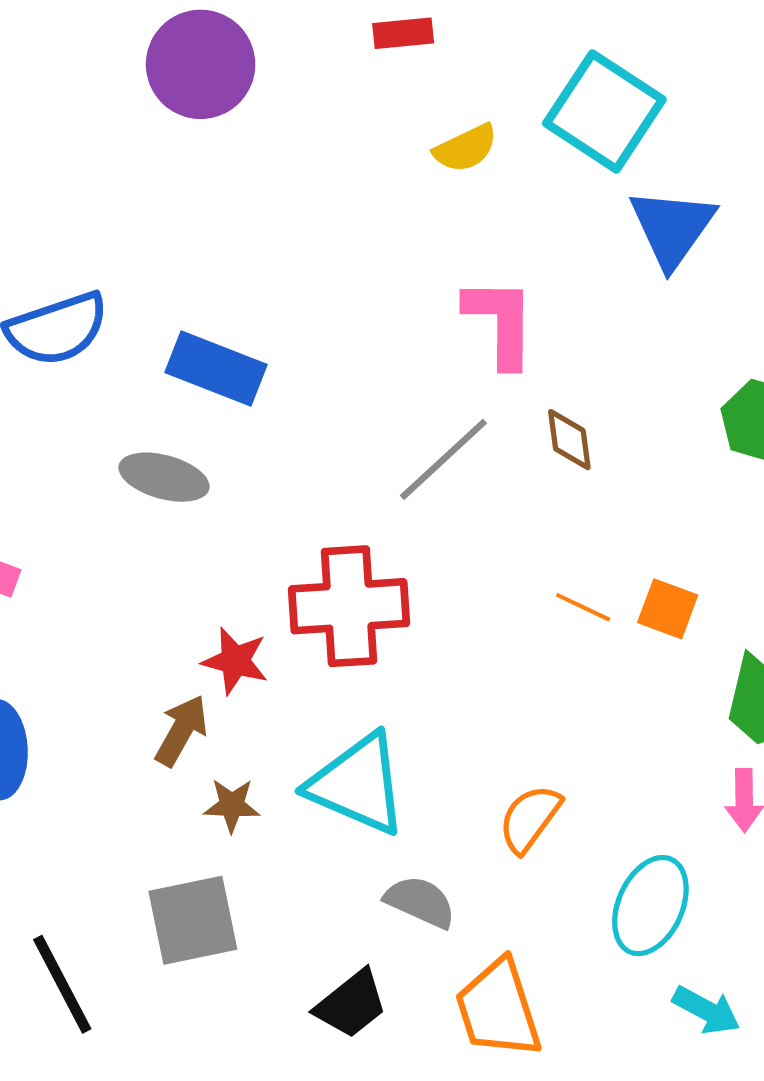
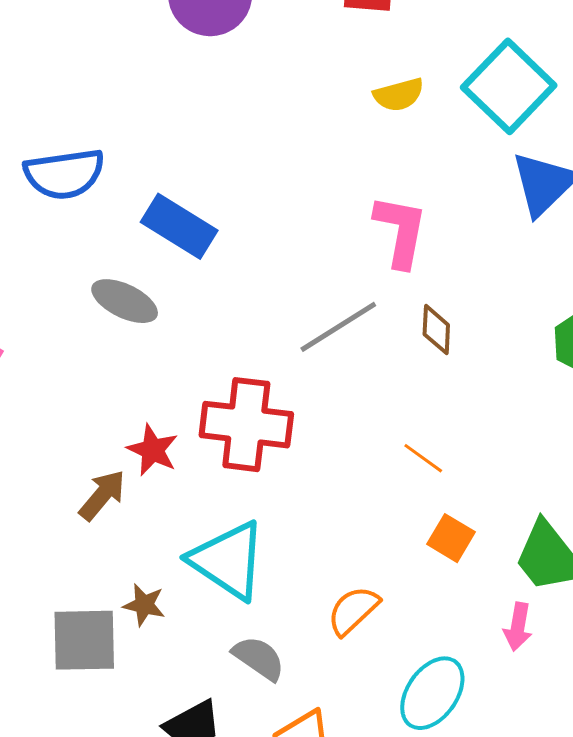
orange square: (668, 609) -> (451, 538), moved
brown star: (232, 805) -> (144, 605), moved

